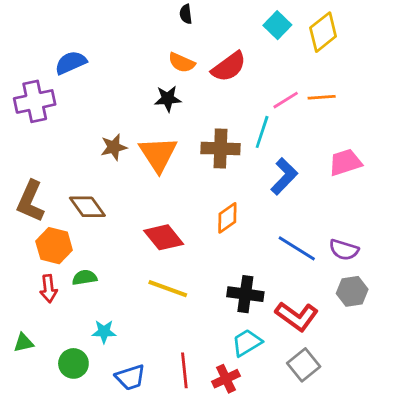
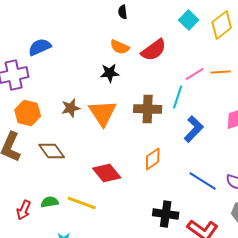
orange hexagon: (54, 246) -> (28, 113), moved
red arrow: (49, 289) -> (24, 210), turned 30
yellow line: (168, 289) -> (82, 203), moved

